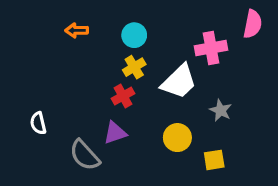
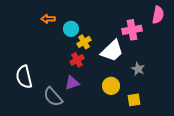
cyan circle: (134, 35) -> (71, 29), moved
white semicircle: (38, 123) -> (24, 77), size x1.6

